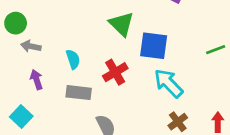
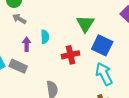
purple arrow: (36, 80) -> (27, 44), moved
gray rectangle: (79, 93) -> (18, 66), moved

